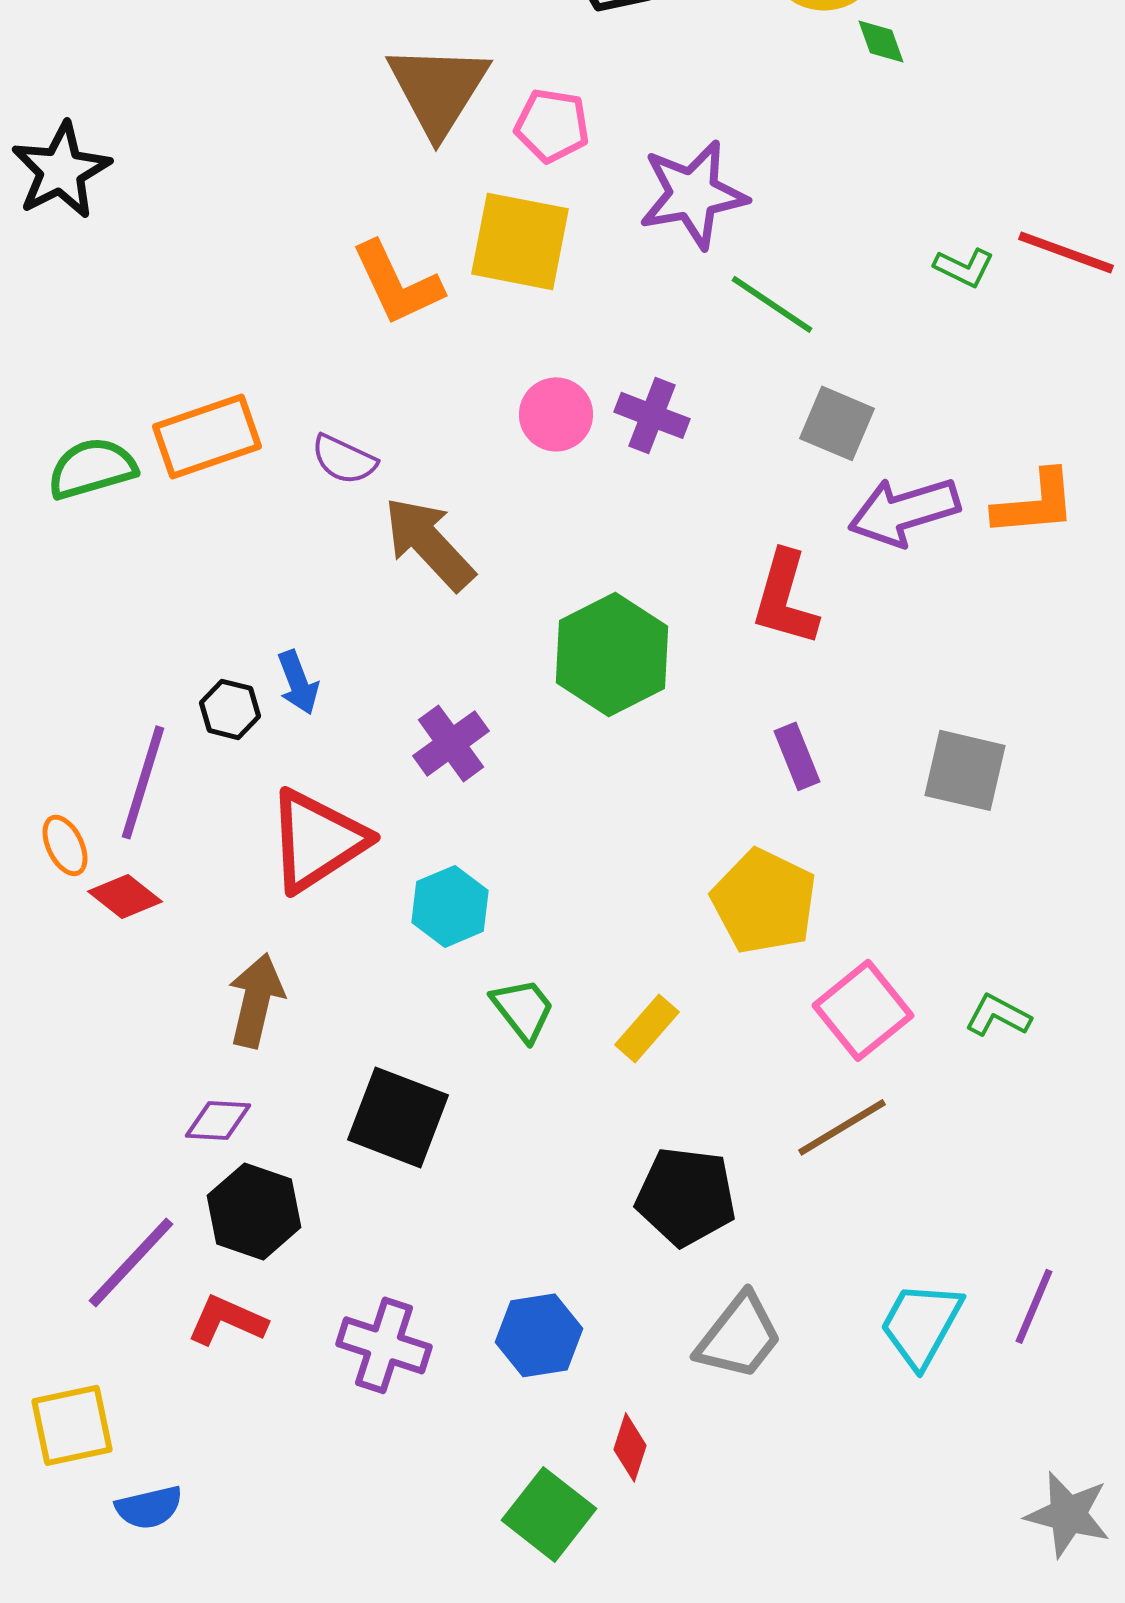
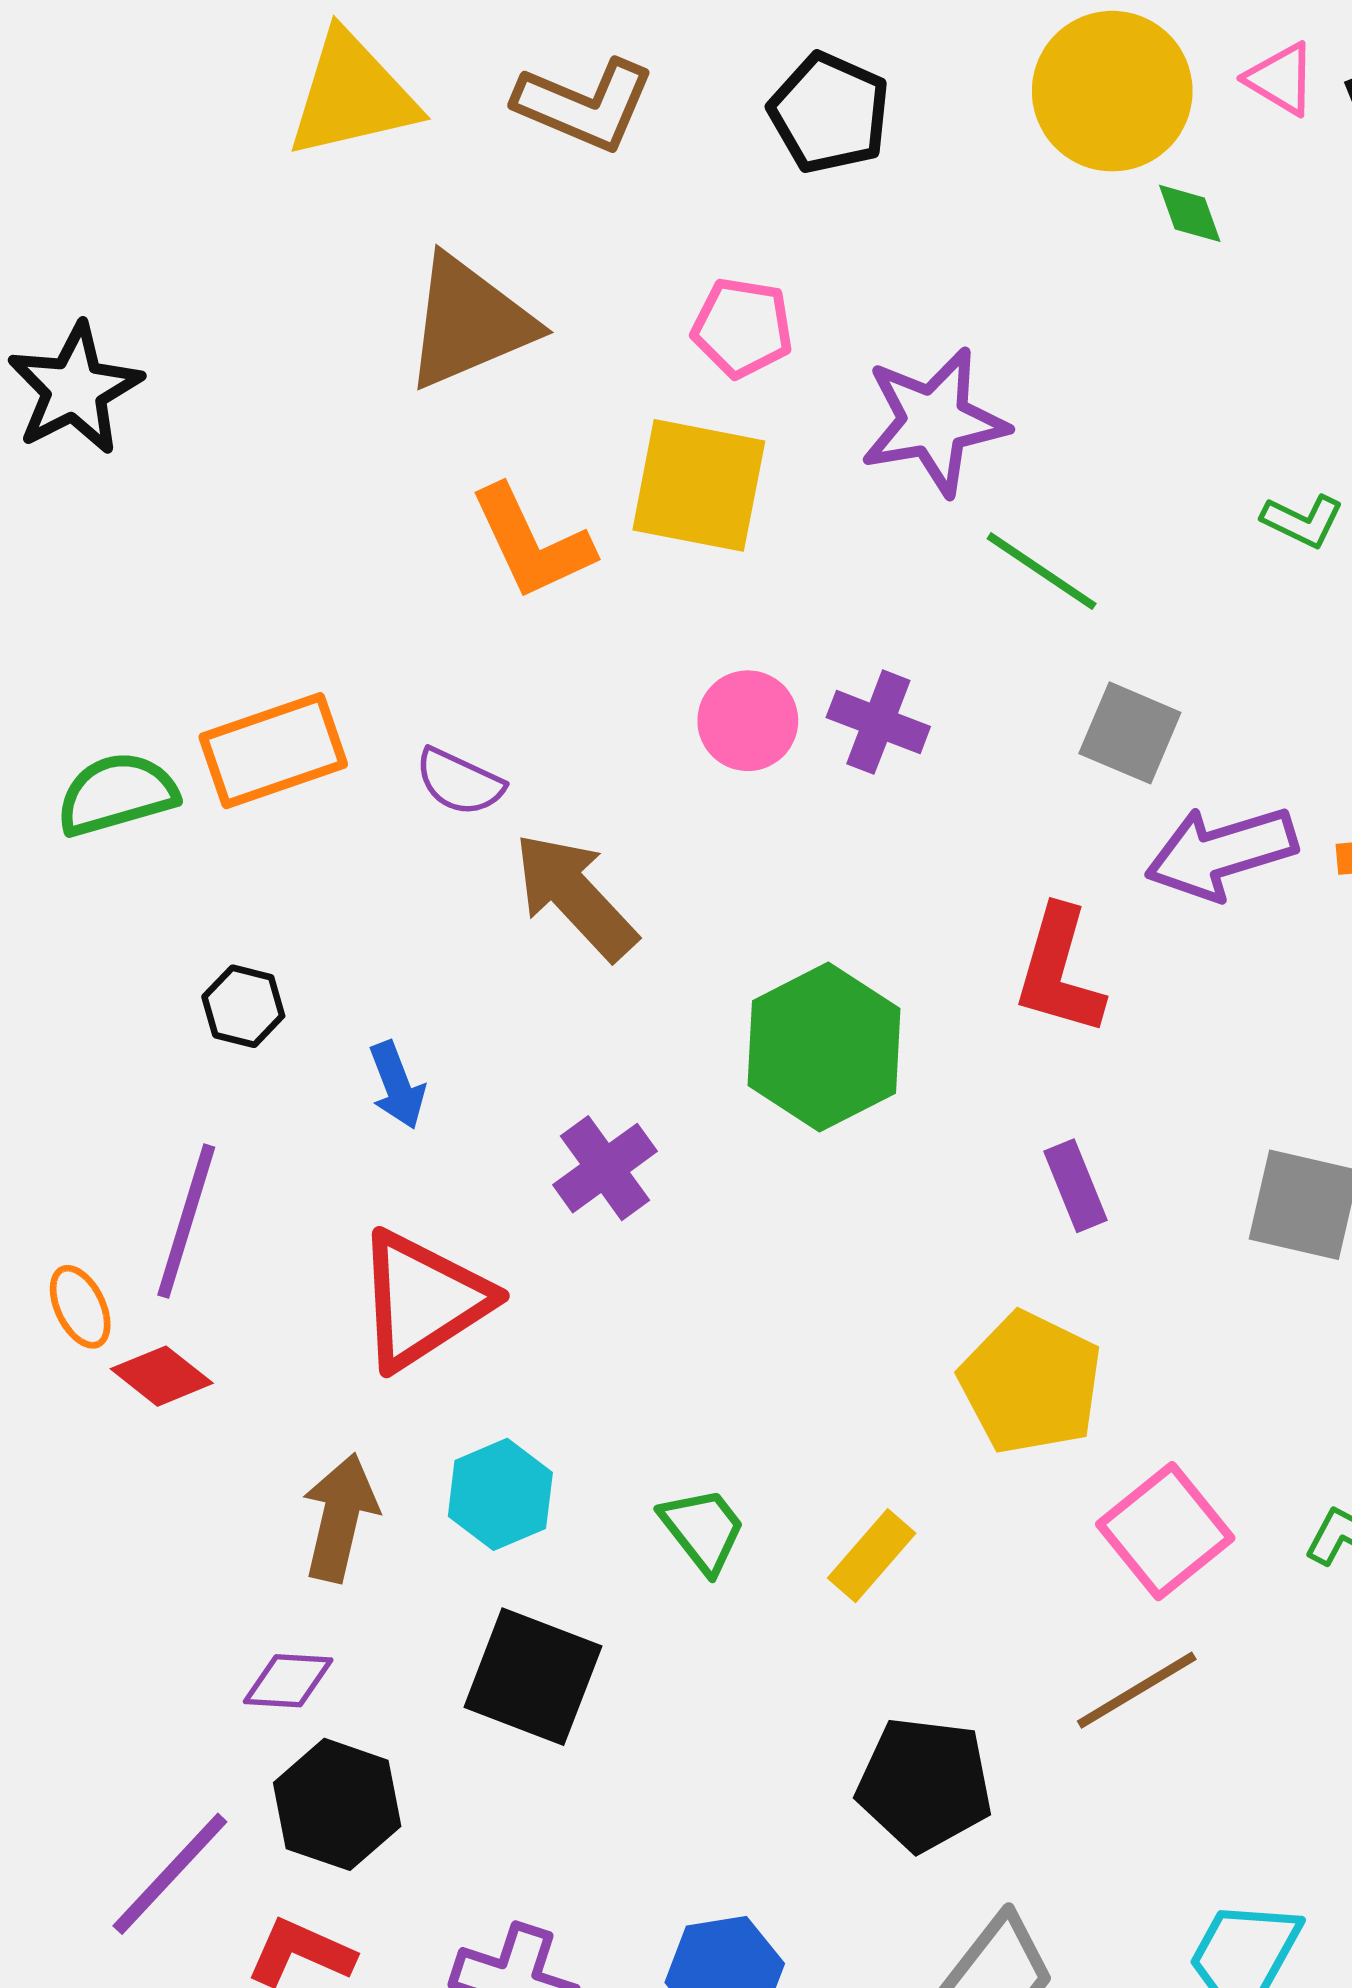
brown triangle: (438, 89) -> (469, 322), moved, turned 35
black hexagon: (230, 709) -> (243, 1006), moved
cyan hexagon: (450, 906) -> (500, 1494), moved

